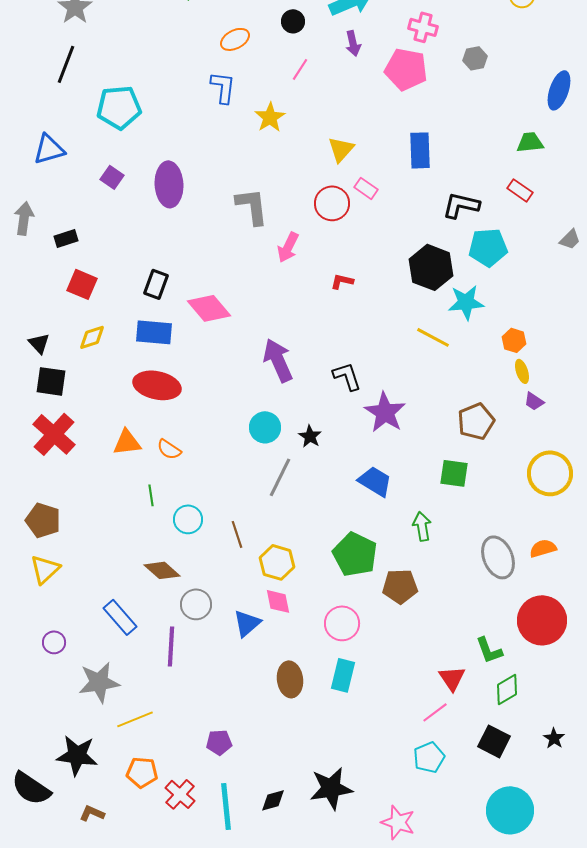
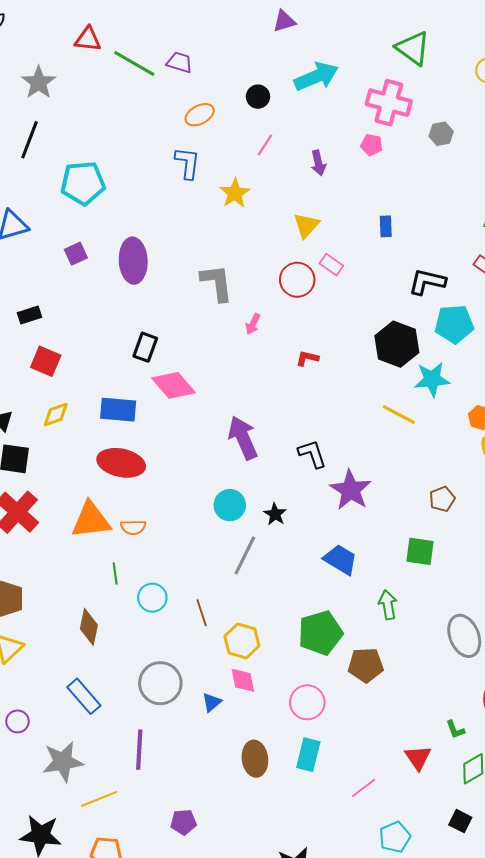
pink cross: (423, 27) -> (389, 103), size x1.5
purple arrow: (353, 43) -> (318, 163), moved
pink pentagon: (406, 69) -> (372, 145), size x0.5
blue rectangle: (420, 150) -> (386, 226), size x0.6
purple square: (112, 177) -> (76, 254), turned 30
pink arrow: (288, 247) -> (253, 324), size x0.7
black rectangle: (156, 284) -> (145, 347), moved
brown pentagon: (476, 421) -> (442, 499), size x0.7
orange triangle: (127, 442) -> (91, 520), size x1.4
orange semicircle: (169, 449) -> (133, 527), turned -35
green pentagon: (355, 554) -> (320, 633), turned 30
brown diamond: (162, 570) -> (89, 627), moved, turned 60
gray circle: (196, 604) -> (160, 683), size x1.4
blue triangle: (247, 623) -> (212, 702), size x0.7
purple line: (171, 646) -> (139, 750), moved
green L-shape: (489, 650) -> (455, 729), size x0.7
pink line: (435, 712) -> (364, 788), moved
black square: (494, 741) -> (460, 821), size x0.7

